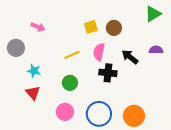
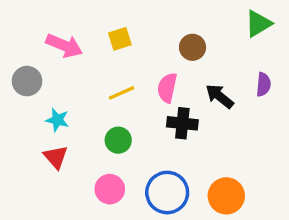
pink arrow: (38, 27) -> (64, 46), size x1.5
yellow square: (91, 27) -> (120, 39), moved
purple semicircle: (156, 50) -> (263, 84), turned 96

